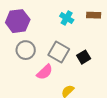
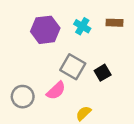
purple hexagon: (18, 21) -> (45, 30), moved
gray circle: (26, 50) -> (23, 97), moved

